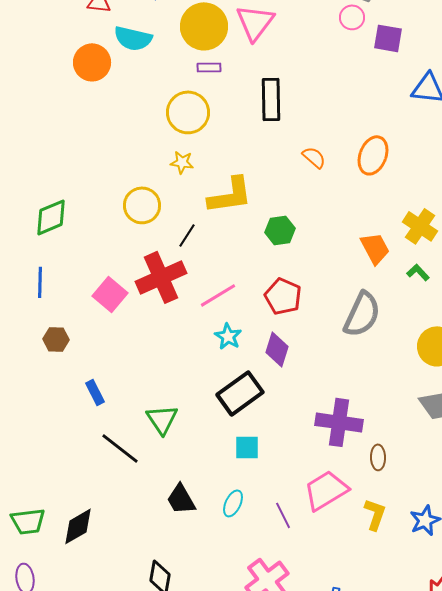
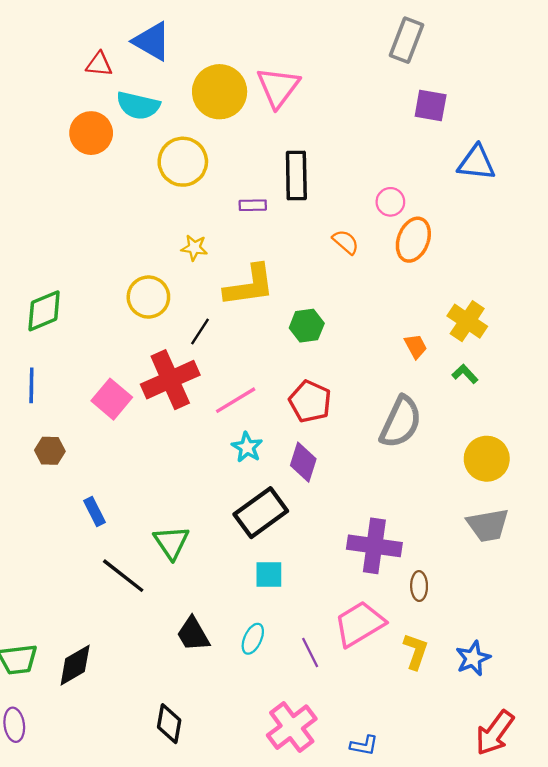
pink circle: (352, 17) -> (390, 202), moved
purple rectangle: (209, 67) -> (253, 205), moved
yellow circle: (188, 112) -> (183, 162), moved
orange trapezoid: (375, 248) -> (416, 346), size x0.7

